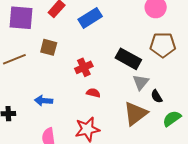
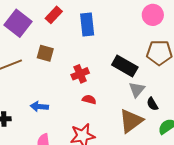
purple square: (21, 18) -> (18, 23), turned 32
blue rectangle: (90, 18) -> (87, 25), turned -65

